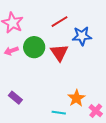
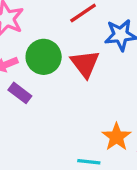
purple rectangle: (15, 98) -> (20, 93), moved

